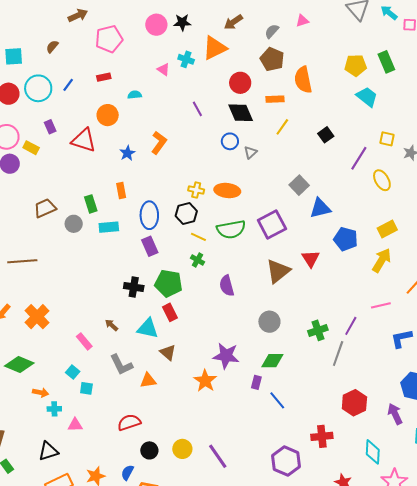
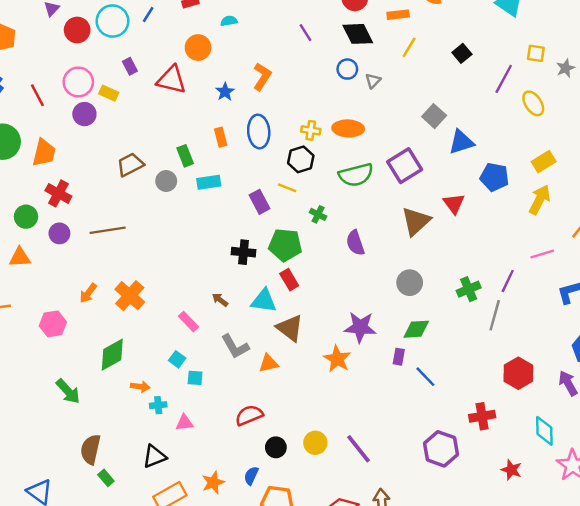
blue ellipse: (149, 215) -> (259, 131), moved
yellow line: (198, 237) -> (287, 188), moved
brown triangle: (168, 352) -> (290, 328), size x1.4
green diamond: (19, 365) -> (112, 355), turned -48

